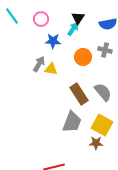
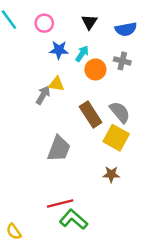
cyan arrow: (73, 29) -> (82, 54), moved
gray arrow: (39, 64) -> (43, 95), moved
gray trapezoid: (72, 122) -> (59, 149), moved
yellow square: (102, 125) -> (116, 138), moved

